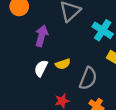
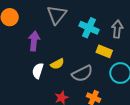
gray semicircle: (88, 78) -> (82, 74), turned 50

